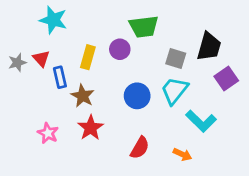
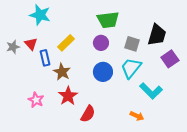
purple circle: (120, 49) -> (101, 43), moved
yellow rectangle: (88, 57) -> (66, 43), turned 30
red semicircle: (140, 148) -> (88, 114), moved

